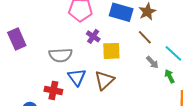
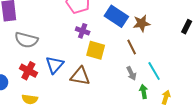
purple cross: (93, 36) -> (83, 31), turned -32
gray semicircle: (61, 55) -> (26, 40), moved
brown triangle: (104, 80) -> (80, 76), turned 35

